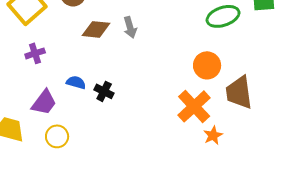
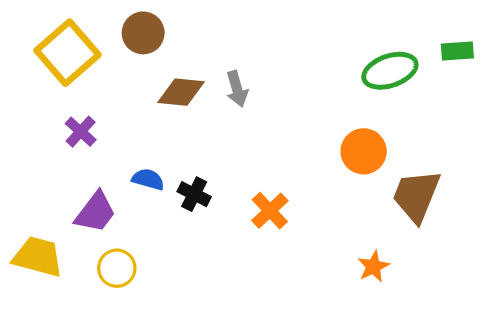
purple cross: (35, 53) -> (81, 132), turned -30
brown trapezoid: (239, 92) -> (416, 196), turned 30
orange cross: (194, 106) -> (270, 211), moved, size x0.7

